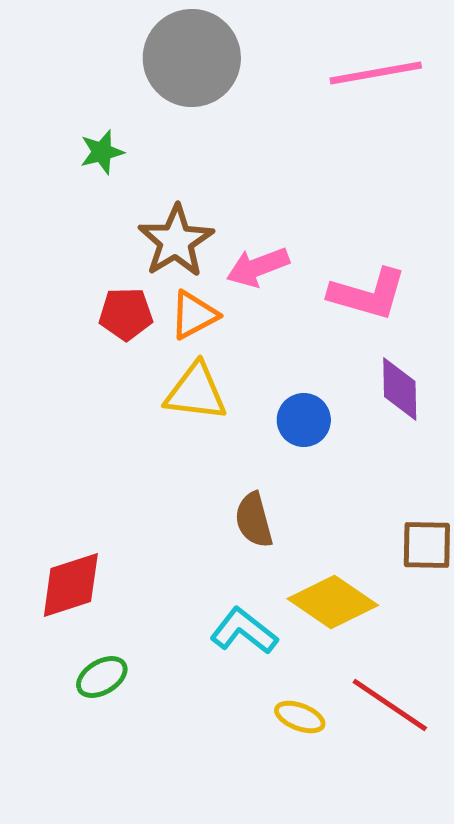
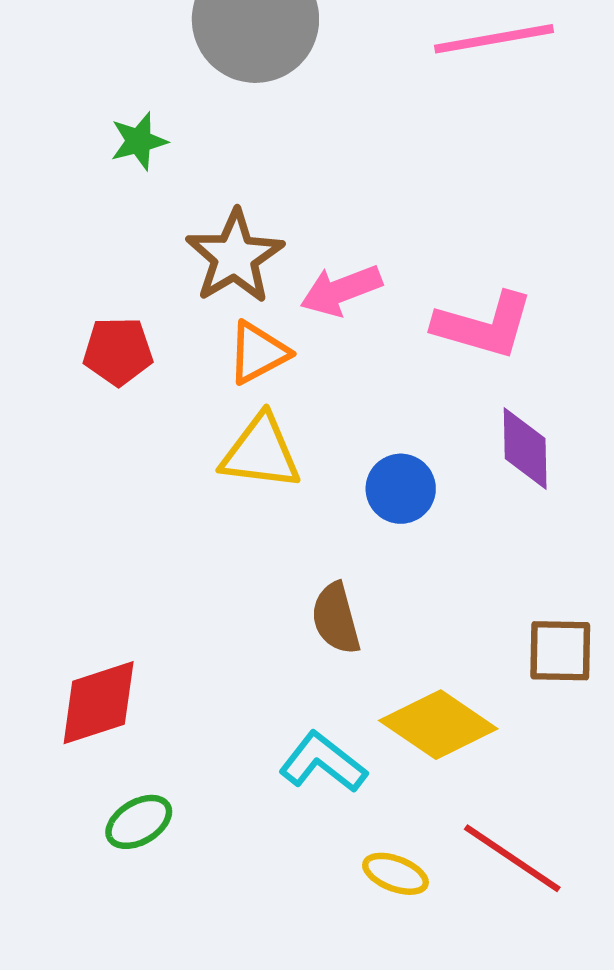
red pentagon: (126, 314) -> (118, 351), moved

